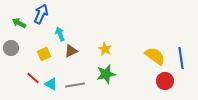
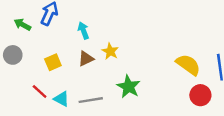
cyan arrow: (60, 34) -> (83, 31), moved
yellow star: (105, 49) -> (110, 51), moved
green star: (106, 74) -> (129, 87), turned -30

